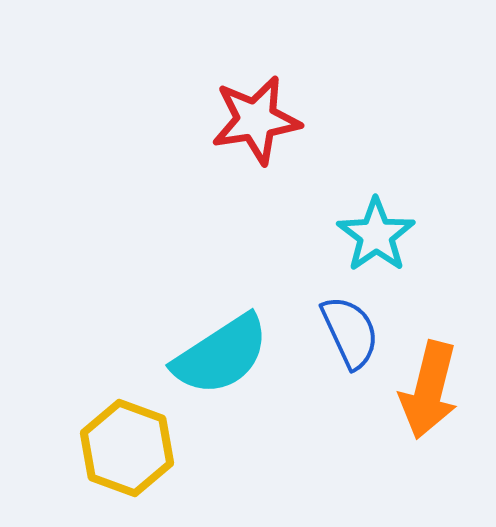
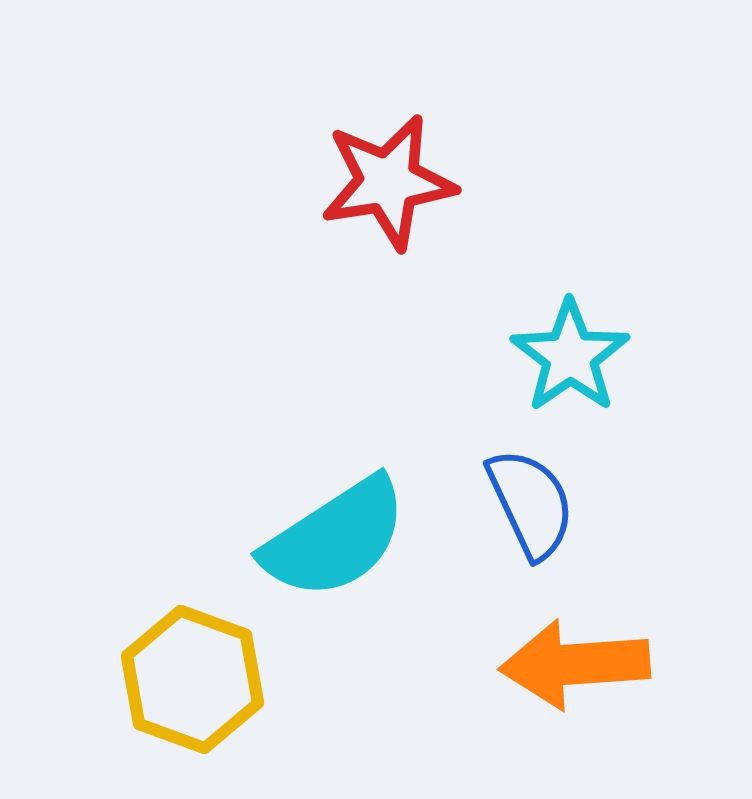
orange arrow: (429, 390) -> (575, 664), moved, turned 72

